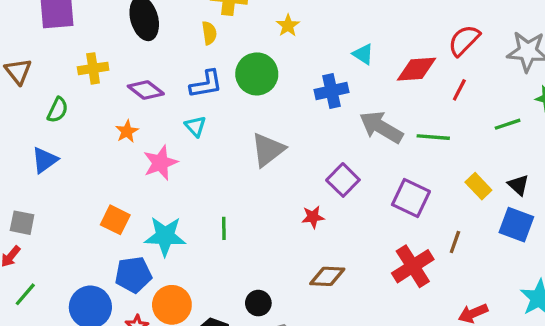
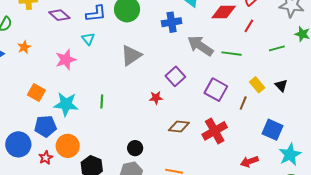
orange star: (127, 131) -> (24, 47), moved
blue square: (516, 225) -> (272, 130), moved
brown line: (455, 242) -> (243, 103), moved
brown diamond: (327, 276) -> (179, 126), moved
black circle: (258, 303) -> (135, 148), moved

